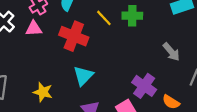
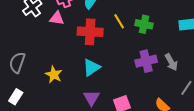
red cross: (74, 36) -> (90, 32), turned -30
purple cross: (144, 86) -> (146, 61), moved, turned 30

